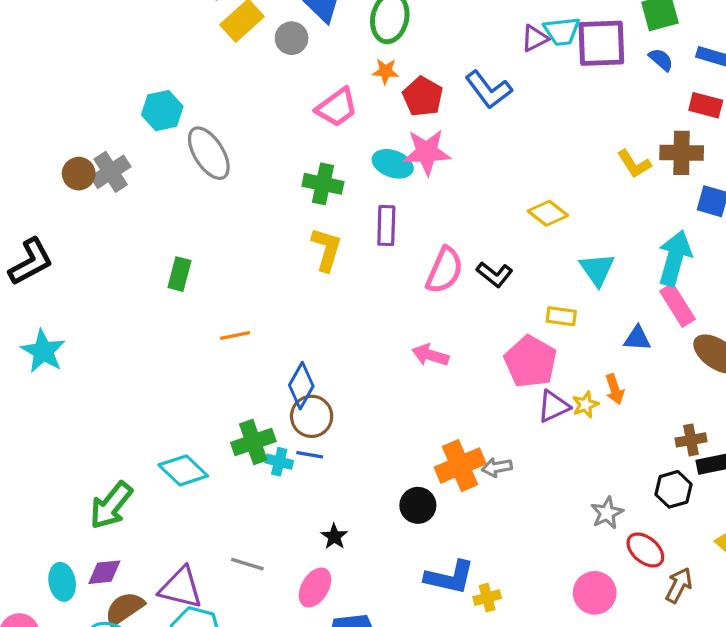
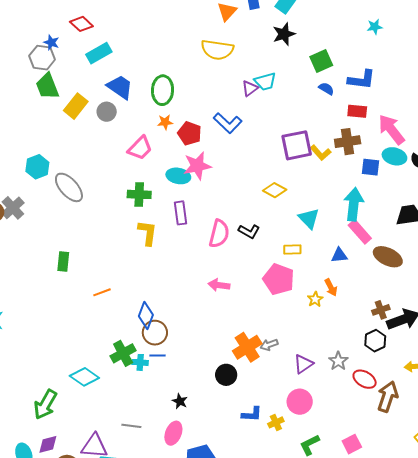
purple square: (601, 43) -> (297, 145), moved
purple triangle: (553, 406) -> (303, 364), moved
blue L-shape: (450, 577) -> (252, 414), size x0.7
brown arrow: (679, 585) -> (388, 397), size x1.4
pink circle: (595, 593) -> (300, 402), moved

